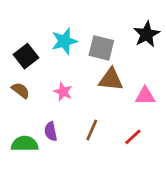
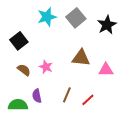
cyan star: (64, 41) -> (47, 17), moved
gray square: (101, 48) -> (76, 18), moved, turned 36
brown semicircle: (21, 90) -> (24, 70), moved
red line: (133, 137) -> (88, 100), moved

